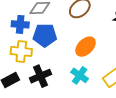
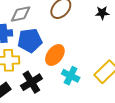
orange ellipse: (86, 47) -> (55, 55), moved

